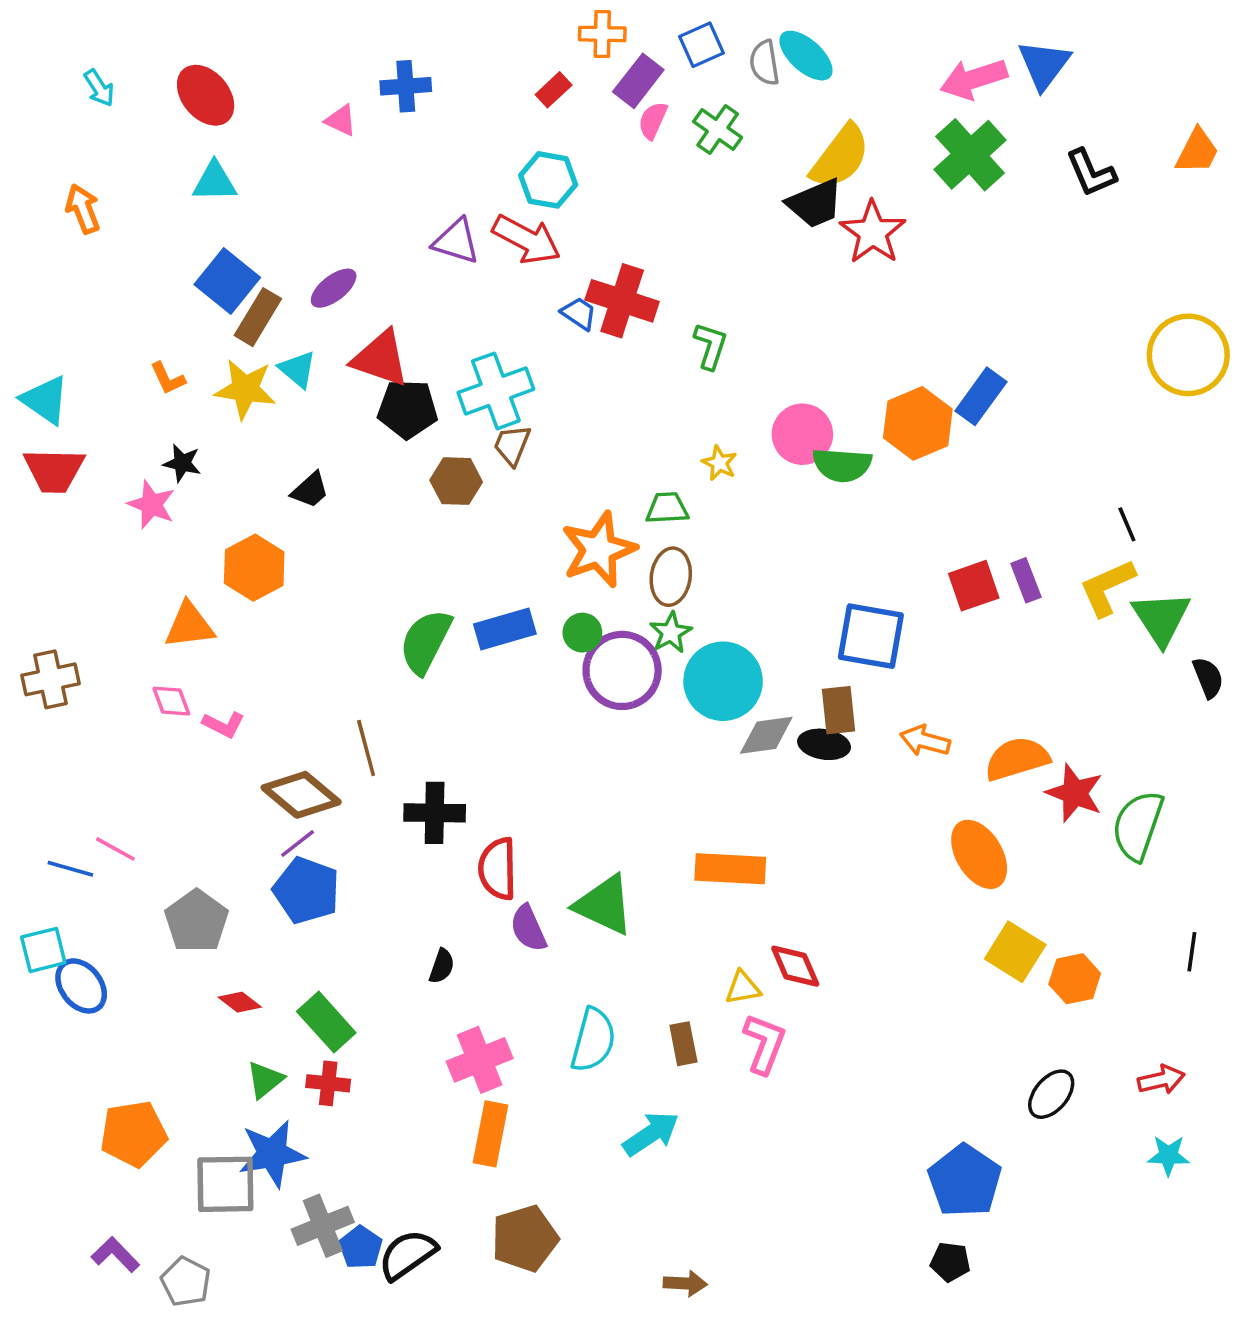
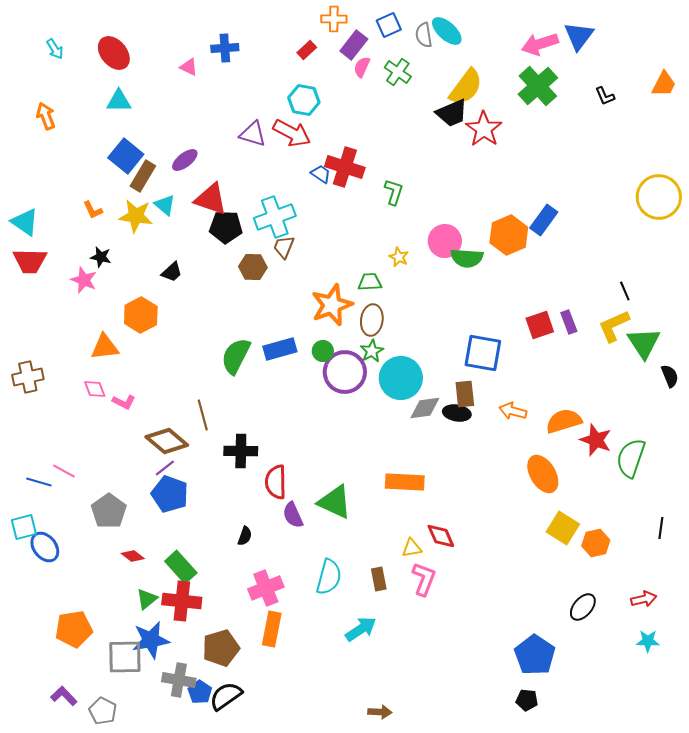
black L-shape: (1091, 173) -> (605, 96), size x0.7
red cross: (328, 1083) -> (182, 601), size x1.6
gray cross: (323, 1226) -> (179, 680), turned 32
brown pentagon: (525, 1238) -> (221, 648), moved

